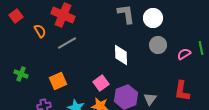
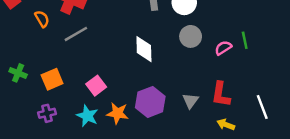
orange square: (58, 81) -> (52, 79), moved
pink square: (101, 83) -> (96, 86), moved
gray triangle: (150, 99) -> (191, 101), moved

